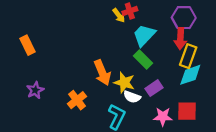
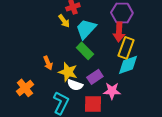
yellow arrow: (119, 15) -> (64, 21), moved
orange arrow: (102, 73) -> (48, 63), size x0.6
red square: (187, 111) -> (93, 104), moved
pink star: (163, 117) -> (112, 91), moved

